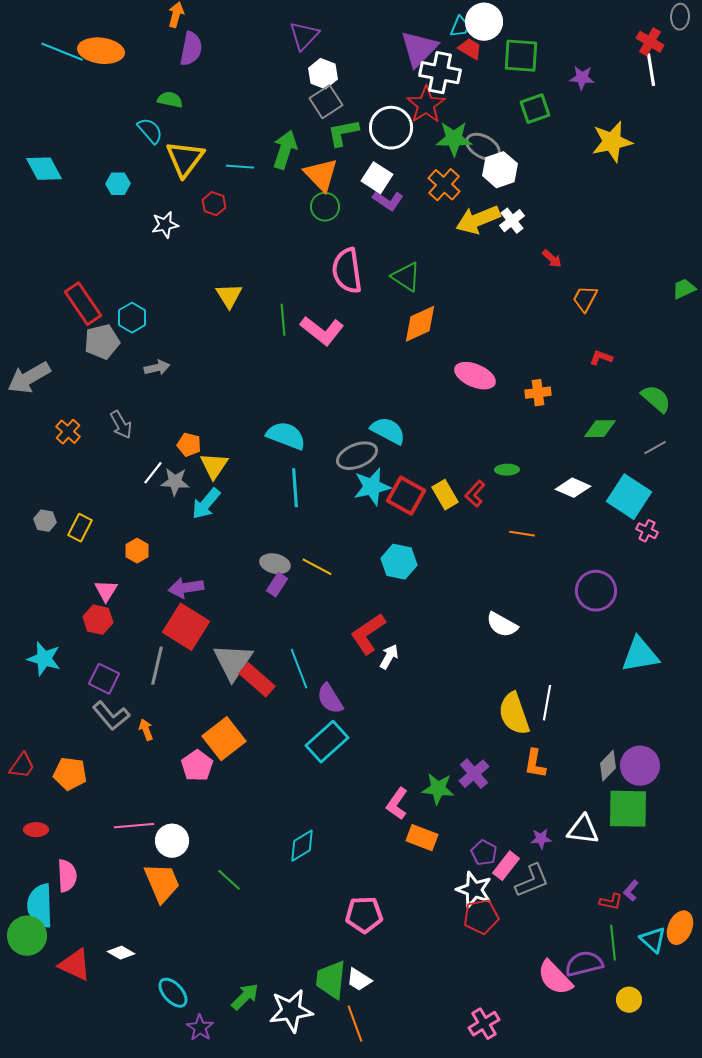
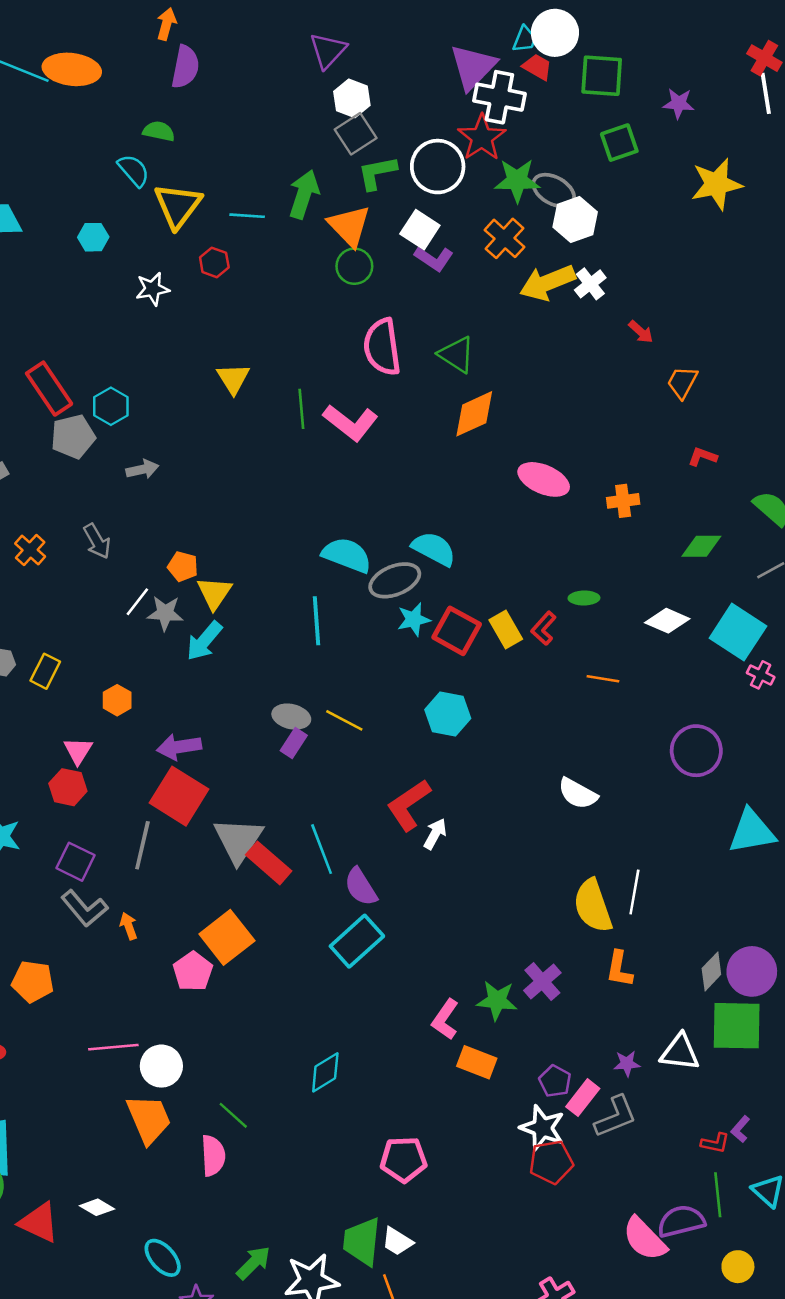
cyan semicircle: (286, 436) -> (347, 555), moved
cyan star: (372, 487) -> (414, 619), size x0.7
pink semicircle: (67, 876) -> (213, 1156), moved

